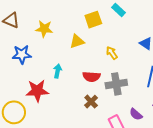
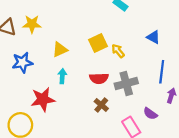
yellow square: (93, 20) -> (98, 43), moved
yellow star: (44, 29) -> (32, 24), moved
yellow triangle: (77, 41) -> (60, 50), moved

